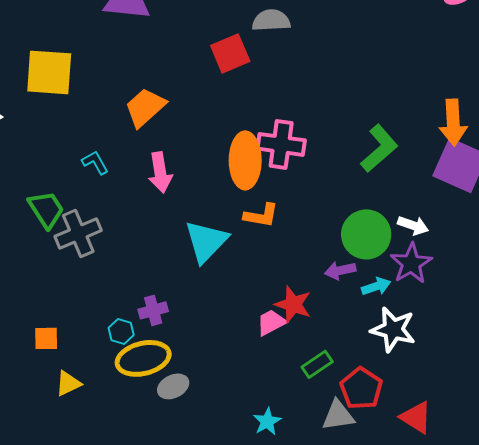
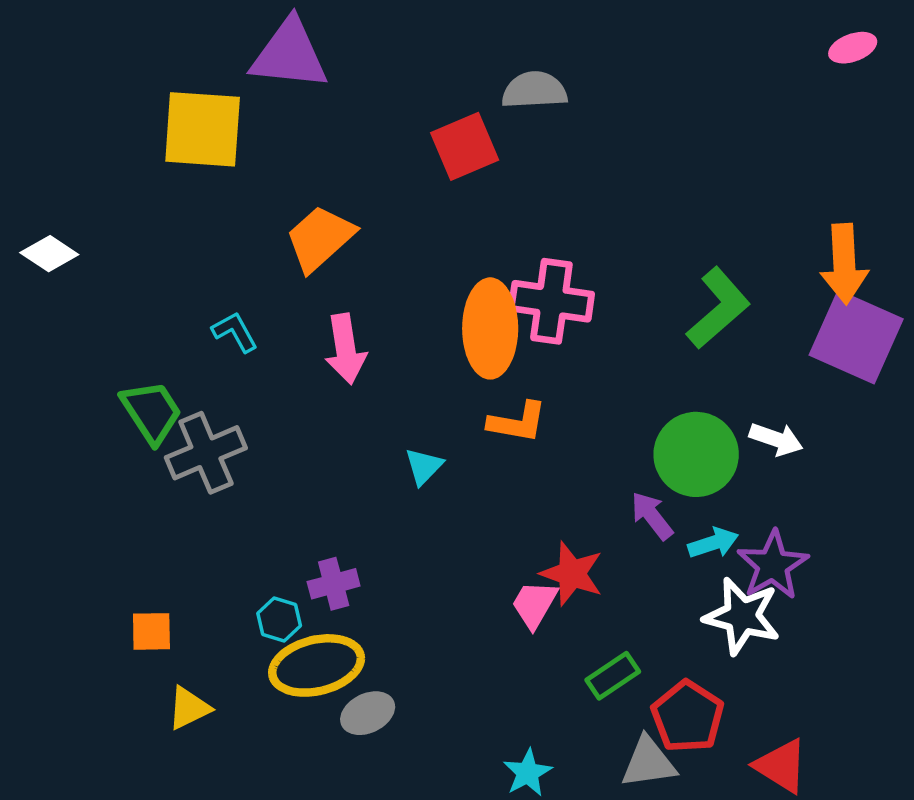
yellow square: (49, 72) -> (203, 129), moved
cyan triangle: (206, 241) -> (424, 466), size x0.5
purple star: (411, 263) -> (773, 565), moved
purple arrow: (340, 270) -> (652, 516), turned 64
pink trapezoid: (271, 322) -> (534, 604), turned -32

